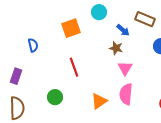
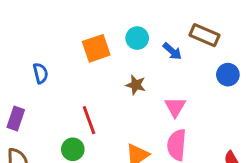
cyan circle: (99, 12) -> (137, 38), moved
brown star: (116, 48) -> (136, 85), moved
red line: (74, 67) -> (89, 120), moved

